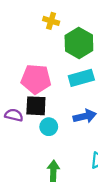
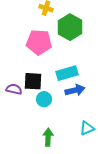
cyan rectangle: (81, 78) -> (67, 73), moved
pink pentagon: (36, 79) -> (39, 42), moved

